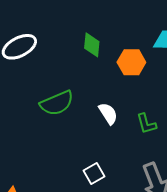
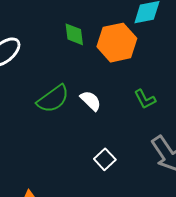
orange hexagon: (131, 62) -> (117, 43), size x1.4
white semicircle: (108, 113) -> (91, 101), moved

